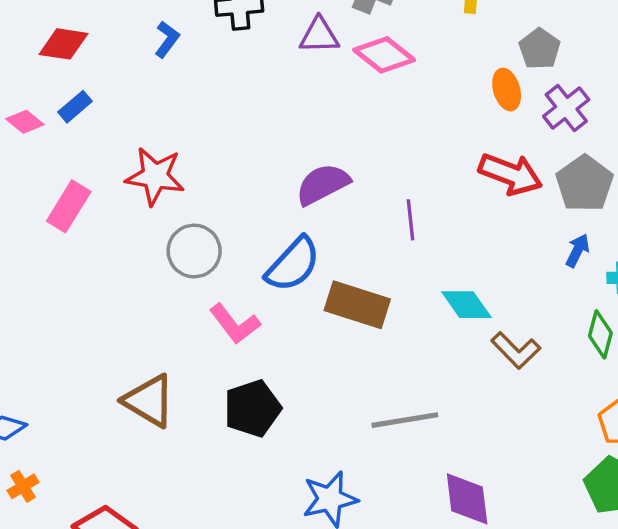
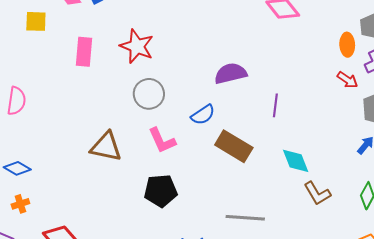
red arrow: (510, 174) -> (347, 80), moved, size x0.6
pink rectangle: (69, 206) -> (84, 52), turned -40
blue semicircle: (293, 264) -> (203, 115), size x0.7
brown triangle: (149, 401) -> (106, 147), moved, turned -32

